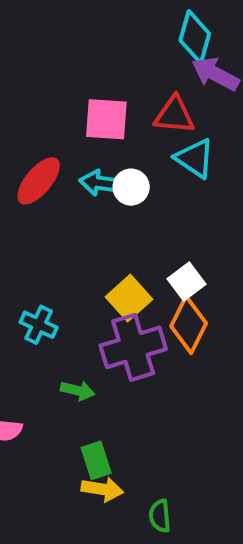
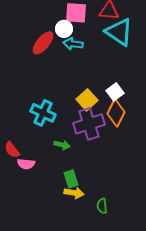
cyan triangle: (195, 158) -> (119, 32), size x1.4
white circle: (131, 187) -> (64, 29), moved
cyan cross: (39, 325) -> (43, 113), size x1.4

